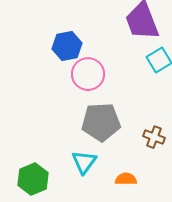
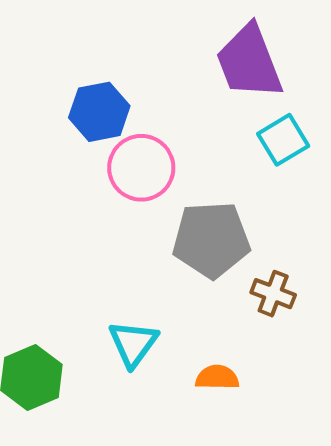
gray pentagon: (101, 122) -> (211, 240), moved

